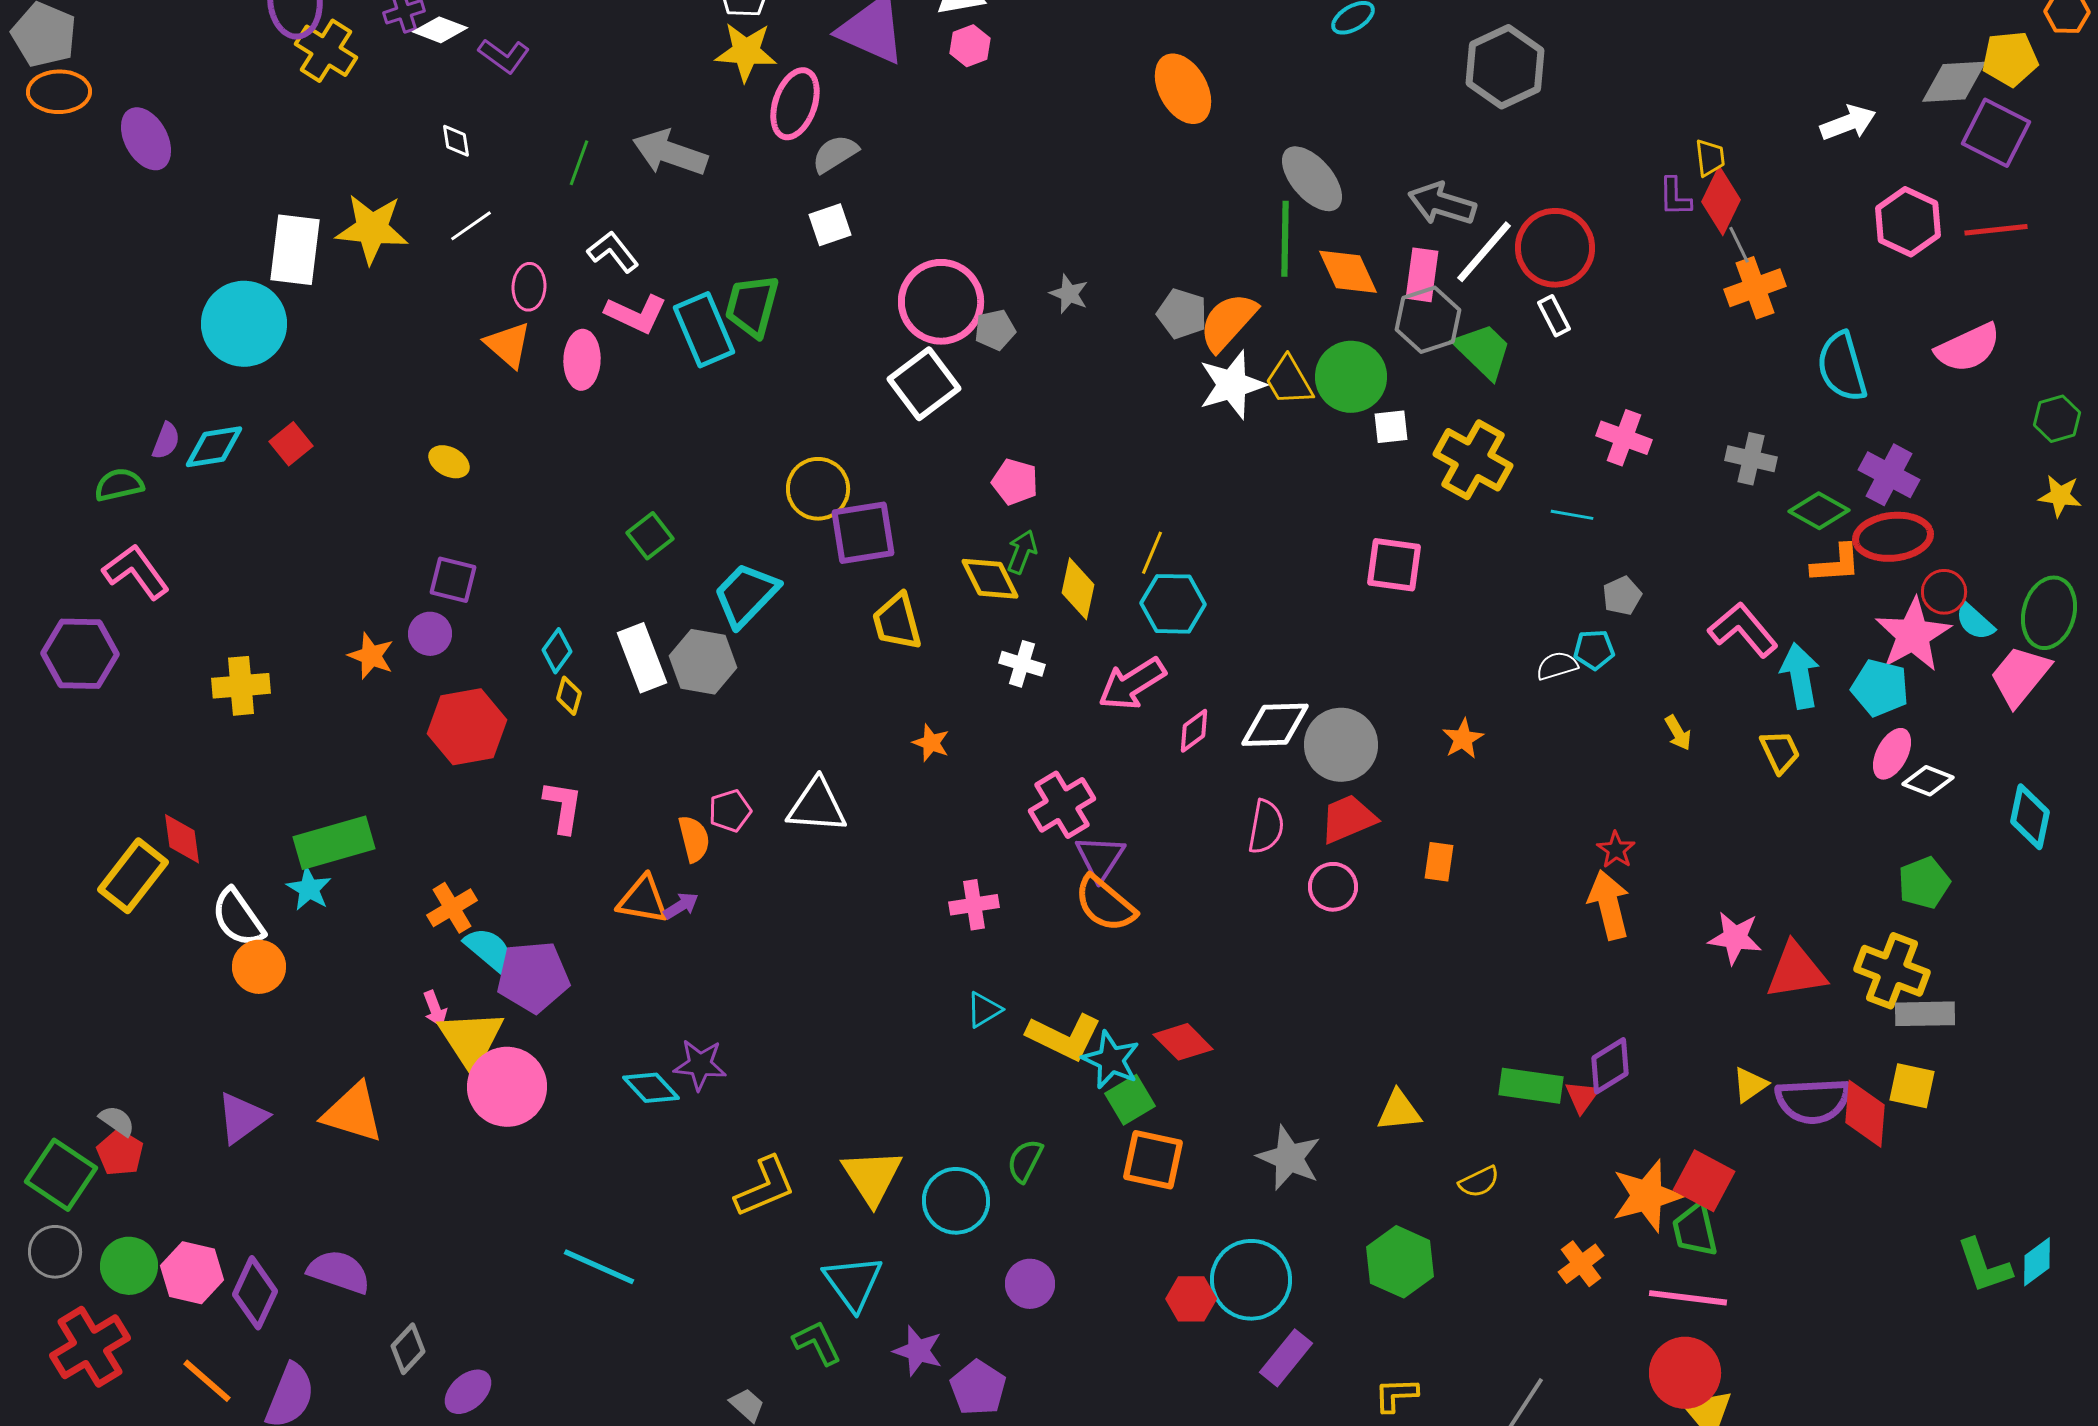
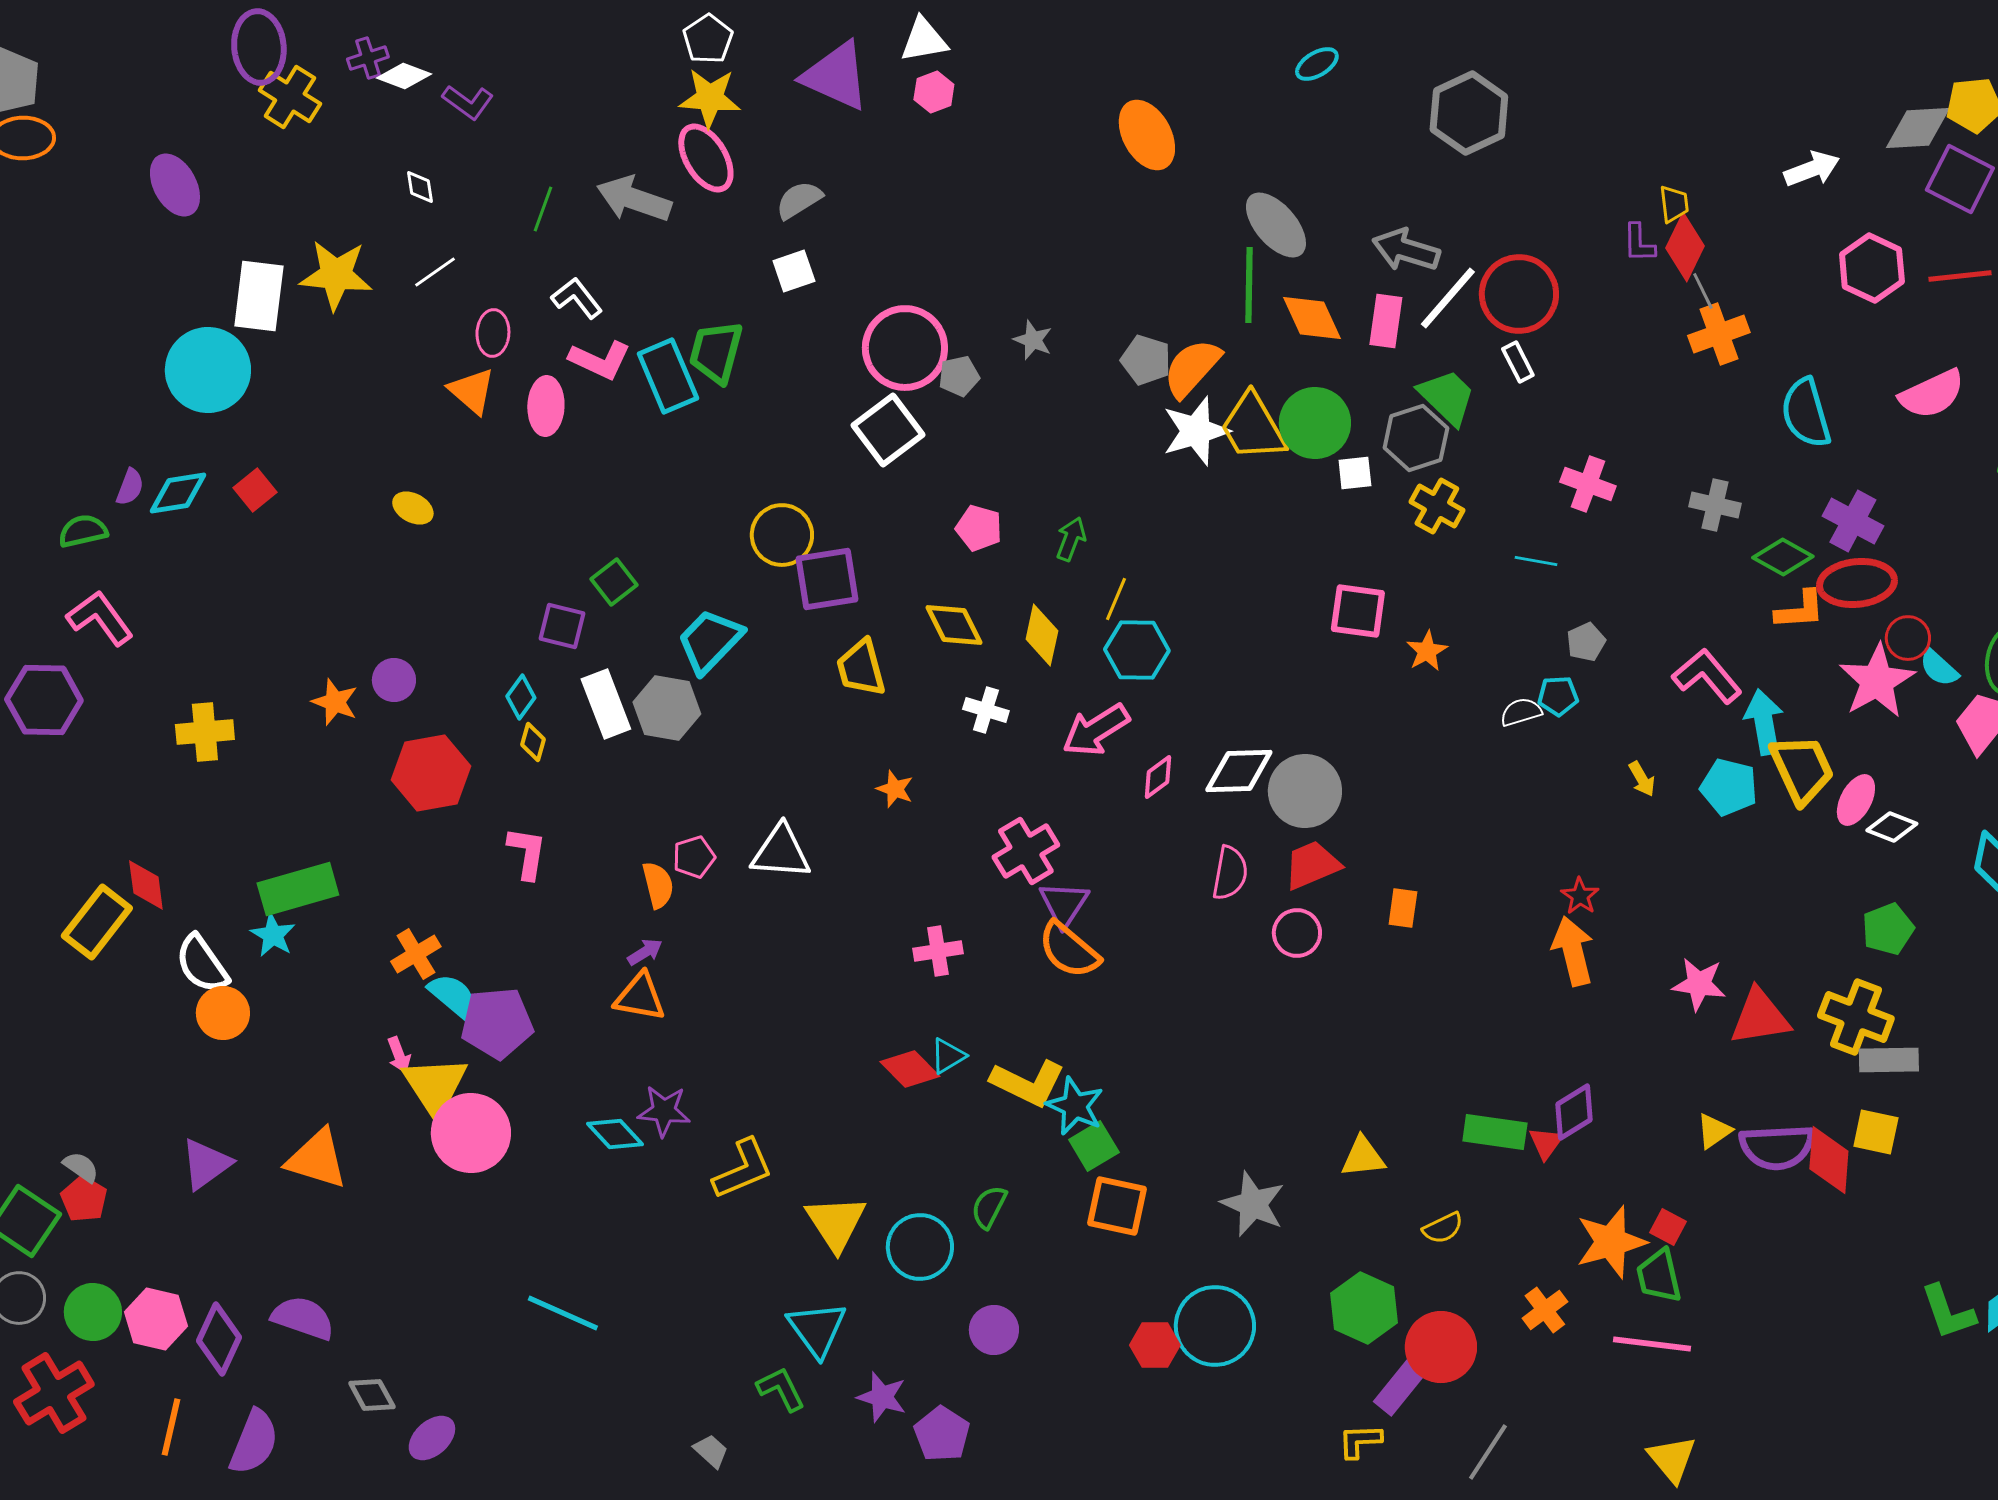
pink ellipse: (795, 104) -> (706, 158), moved, turned -50
purple ellipse: (146, 139) -> (175, 185), moved
gray hexagon: (1428, 320) -> (1416, 438), moved
yellow trapezoid: (1289, 381) -> (1253, 427), size x1.4
yellow cross: (1473, 460) -> (1437, 506), size x0.7
green arrow: (1022, 552) -> (1071, 539), moved
purple square: (453, 580) -> (562, 626), moved
cyan pentagon: (1880, 688) -> (1729, 787), moved
orange star: (1463, 739) -> (1427, 651), moved
yellow trapezoid: (1780, 752) -> (1802, 769), moved, size x1.6
orange triangle: (643, 900) -> (640, 997), moved
red diamond: (1183, 1042) -> (910, 1069), moved
red square: (1704, 1181) -> (1668, 1227), size x0.6
yellow L-shape: (765, 1187) -> (743, 1169), moved
gray diamond: (408, 1349) -> (372, 1395), turned -72
purple rectangle: (1286, 1358) -> (1400, 1387), moved
red circle: (1685, 1373) -> (1441, 1347), moved
orange line: (207, 1381) -> (171, 1427), turned 62

